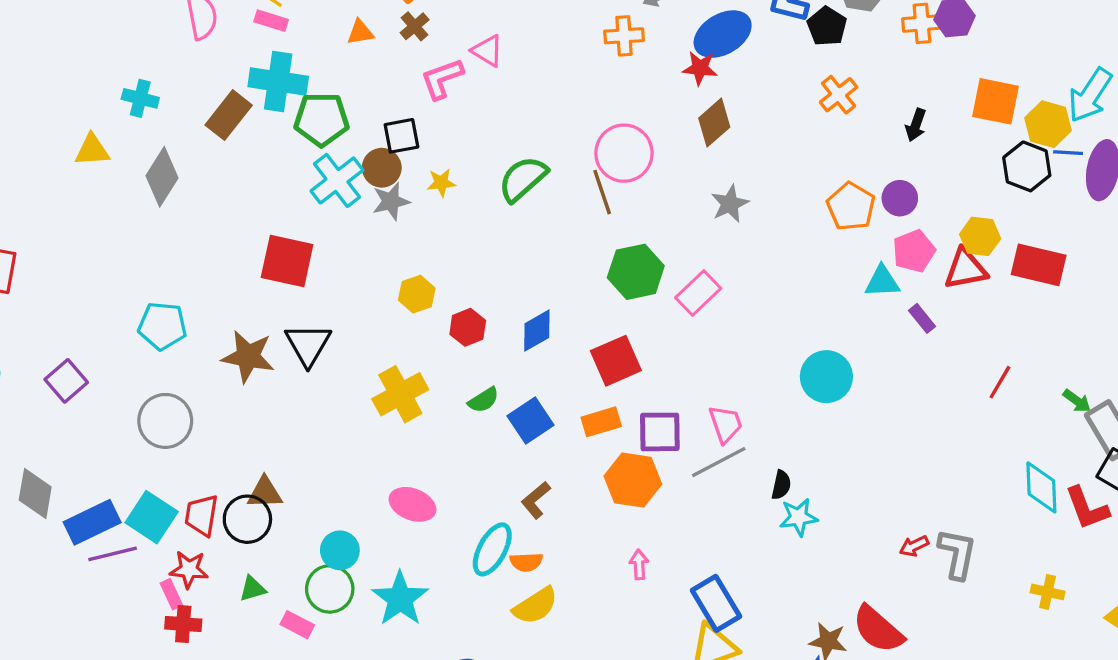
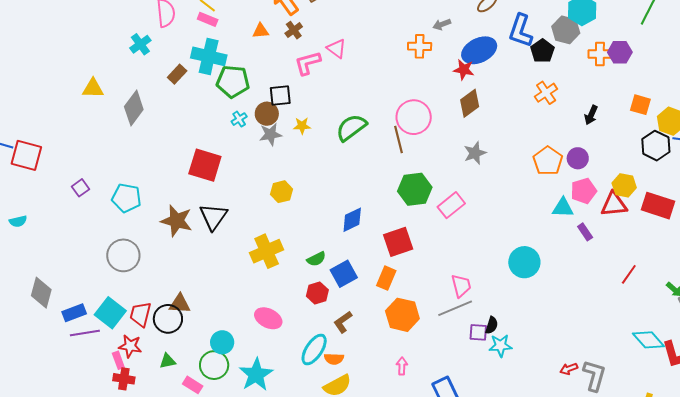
cyan cross: (140, 98) -> (140, 44), moved, turned 35
orange square: (996, 101) -> (640, 105), size x0.7
brown rectangle: (229, 115) -> (177, 74), size x0.7
cyan cross: (337, 180) -> (239, 119), size x0.5
red hexagon: (468, 327) -> (317, 293), moved
purple square: (66, 381) -> (80, 188), moved, size x0.7
orange rectangle: (601, 422) -> (386, 278), turned -55
purple square: (660, 432) -> (478, 332), moved, size x0.7
cyan diamond: (1041, 487) -> (648, 340), turned -44
blue rectangle: (92, 522) -> (74, 313), size x0.7

